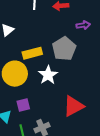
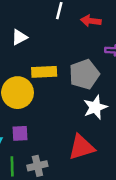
white star: (48, 75) -> (95, 107), moved

